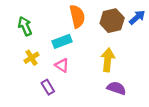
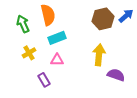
orange semicircle: (77, 16) -> (48, 15), moved
pink triangle: (62, 65) -> (57, 60), turned -32
purple semicircle: (116, 88) -> (116, 75), moved

